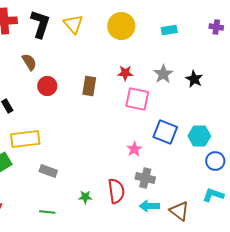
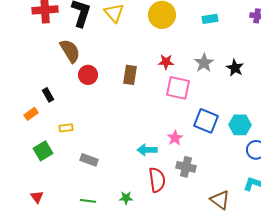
brown semicircle: (29, 62) -> (70, 51), size x1.4
yellow rectangle: (25, 139) -> (66, 128), size x0.5
green star: (85, 197) -> (126, 198), moved
cyan arrow: (149, 206) -> (147, 150), moved

